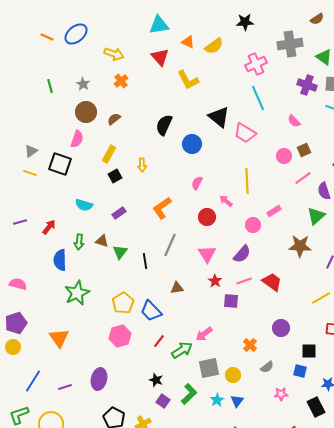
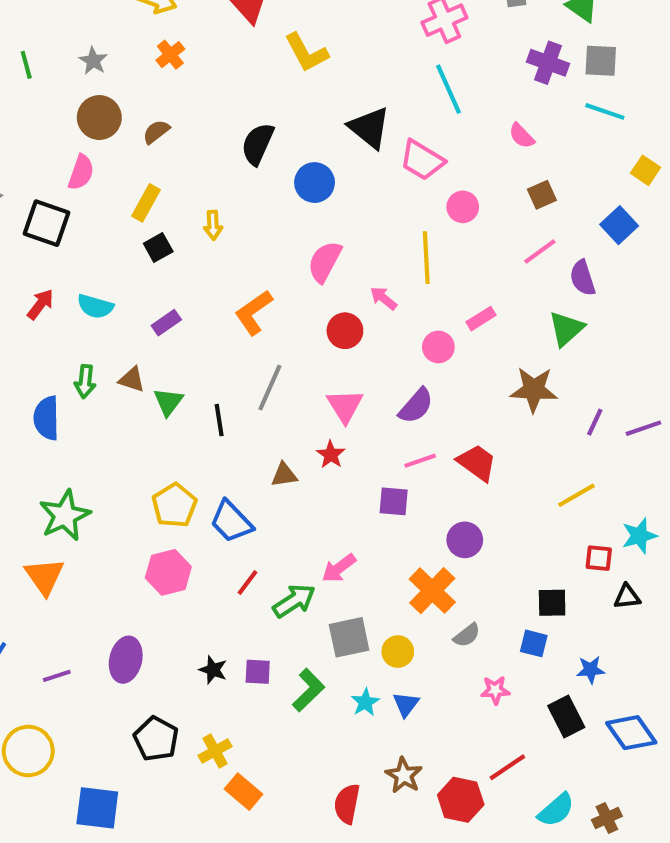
pink circle: (284, 156) -> (463, 207), moved
pink semicircle: (197, 183) -> (325, 262), size x1.5
red arrow: (49, 227) -> (40, 304), moved
red star: (215, 281) -> (331, 455), moved
green star: (77, 293) -> (65, 515), moved
purple circle: (281, 328) -> (465, 540), moved
orange cross: (250, 345) -> (432, 591), size x1.6
black star: (156, 380) -> (213, 670), moved
purple square: (163, 401) -> (258, 672), moved, turned -32

